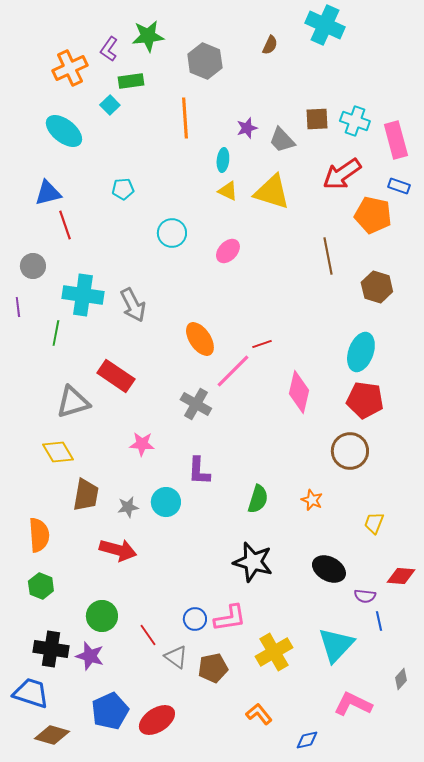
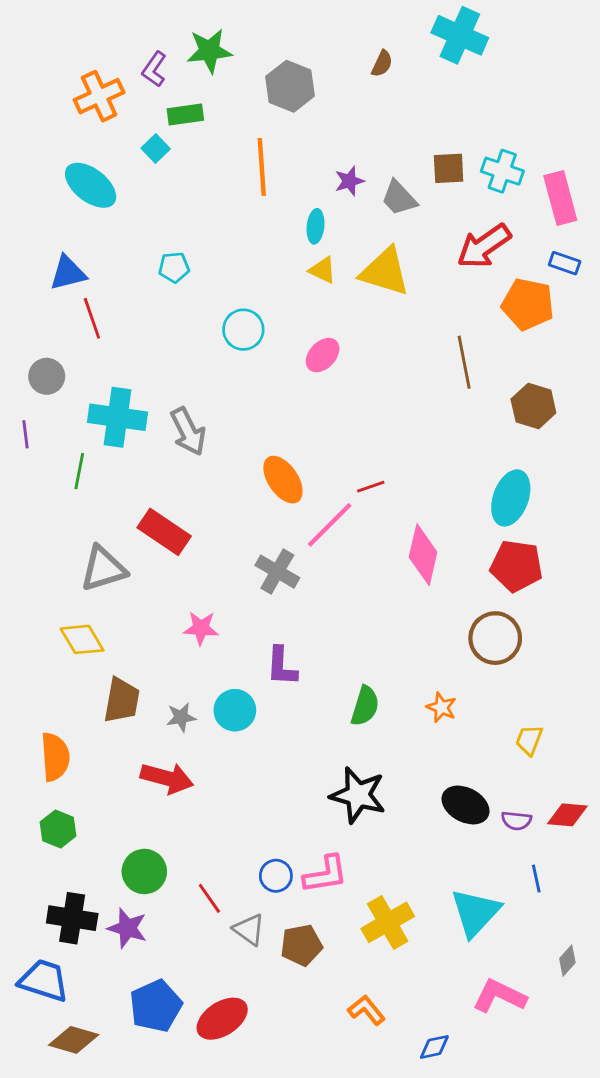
purple semicircle: (365, 596) -> (516, 821), moved

